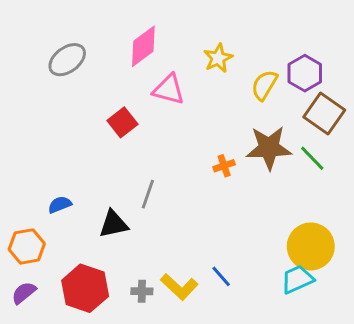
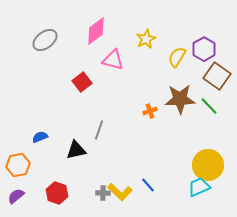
red hexagon: (85, 288) -> (57, 193), size x0.7
gray cross: (142, 291) -> (103, 193), moved

